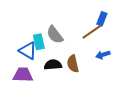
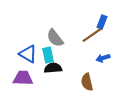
cyan rectangle: (39, 42) -> (48, 55), moved
brown semicircle: (73, 64) -> (87, 82), moved

